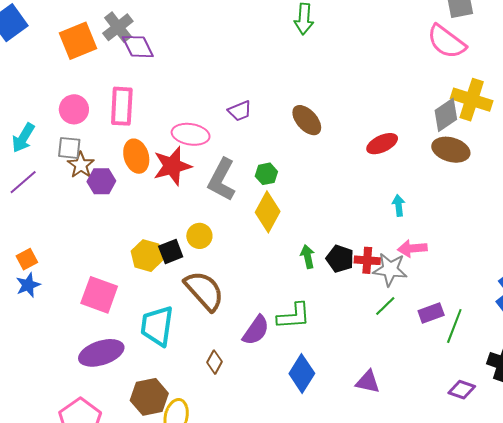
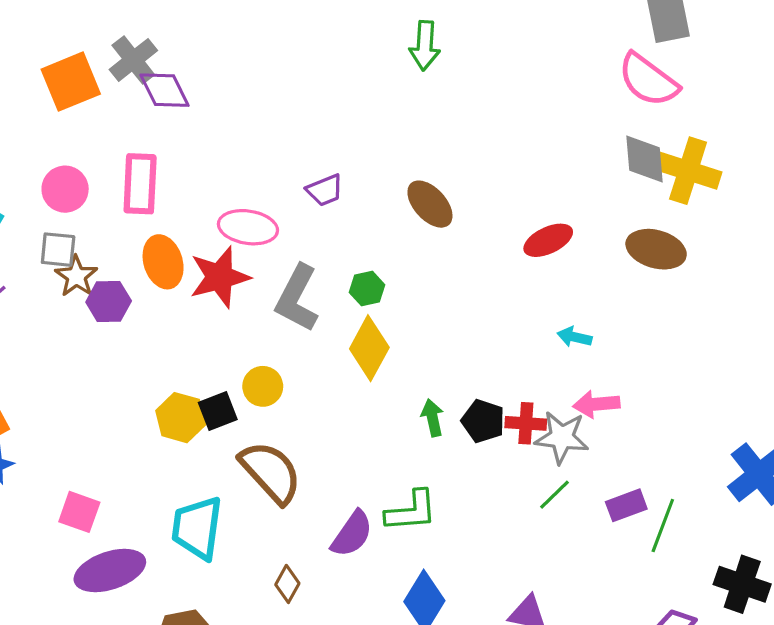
gray diamond: (446, 115) -> (645, 159), moved, turned -60
cyan arrow: (399, 205) -> (574, 337), turned -70
pink square: (99, 295) -> (79, 512), moved, size x0.7

